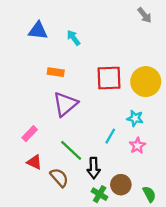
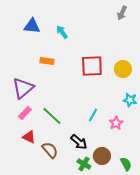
gray arrow: (145, 15) -> (122, 13), turned 64
yellow circle: (146, 82) -> (123, 69), size x0.7
purple triangle: (65, 104) -> (23, 88), moved
cyan star: (135, 118) -> (130, 100), moved
green line: (71, 150) -> (52, 116), moved
black arrow: (94, 168) -> (79, 142), turned -48

